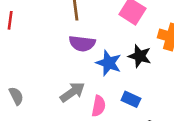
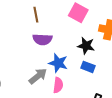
blue star: (109, 63) -> (58, 63), moved
blue rectangle: (131, 99) -> (88, 67), moved

